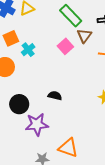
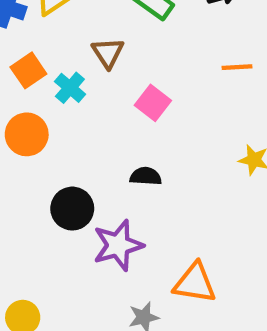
brown triangle: (84, 36) -> (108, 53), moved
pink square: (65, 46) -> (153, 103), moved

